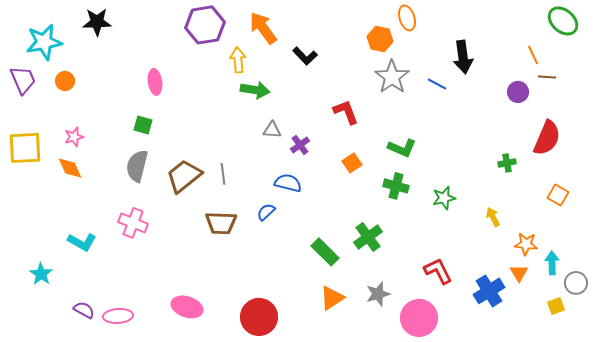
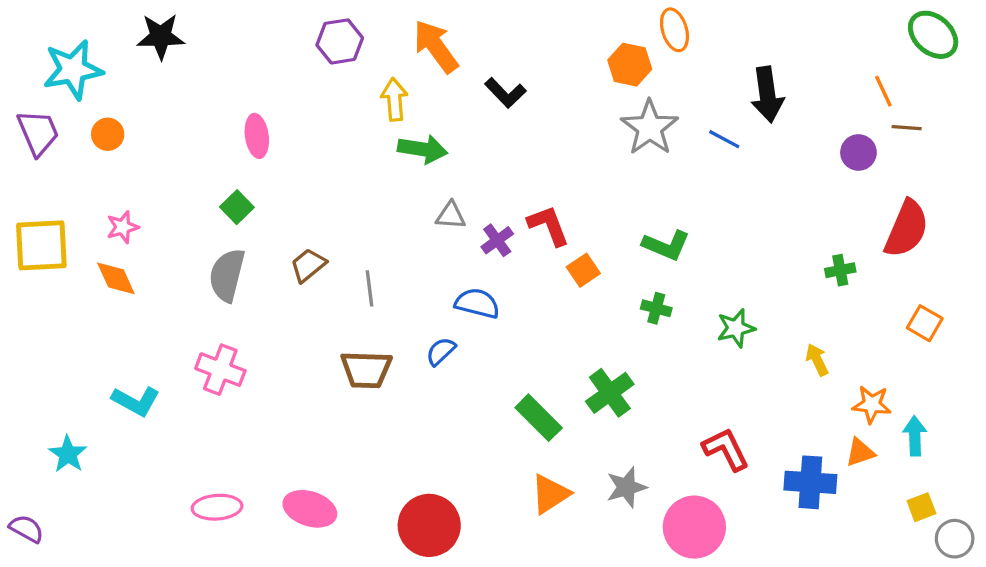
purple hexagon: (205, 25) -> (340, 41), size x0.7
red L-shape: (346, 112) -> (549, 225), moved
green square: (143, 125) -> (237, 207), turned 30
brown trapezoid: (184, 176) -> (308, 265), moved, size x0.6
green cross: (396, 186) -> (656, 308), size x0.7
orange triangle: (519, 273) -> (860, 452), turned 42
gray circle: (576, 283) -> (955, 539), moved
blue cross: (489, 291) -> (810, 482), turned 36
purple semicircle: (84, 310) -> (26, 529), moved
pink ellipse: (118, 316) -> (217, 507), moved

